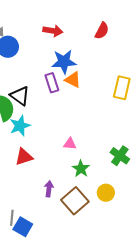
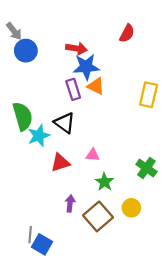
red arrow: (53, 31) -> (76, 48), moved
black triangle: (20, 96) -> (65, 123), moved
red triangle: (24, 157) -> (60, 163), moved

